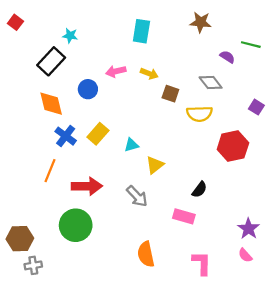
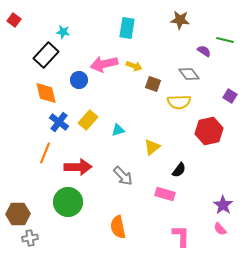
pink arrow: (116, 71) -> (104, 64), size x1.5
yellow triangle: (155, 165) -> (152, 147), moved
orange semicircle: (146, 254) -> (118, 227), moved

